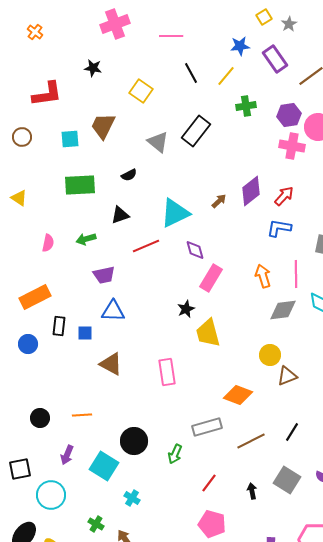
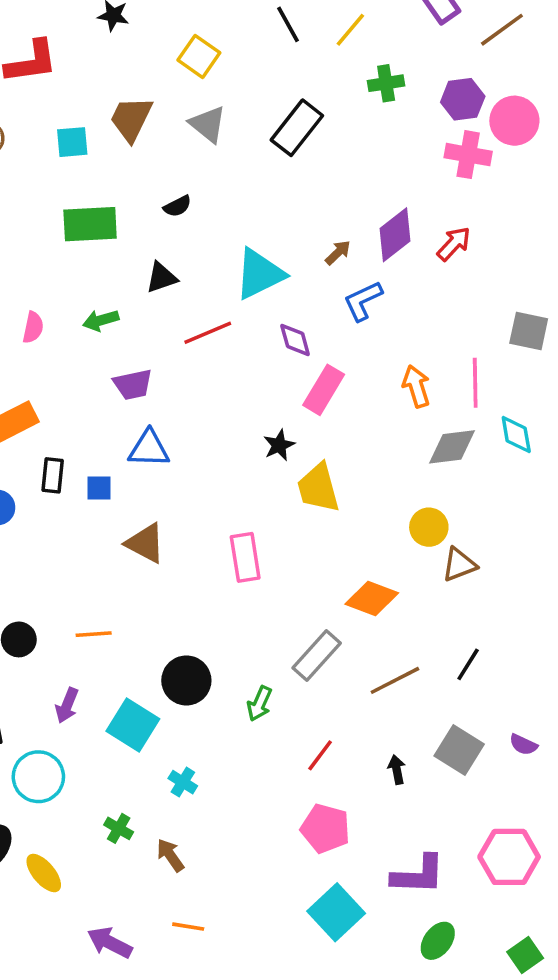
gray triangle: (158, 142) -> (208, 124), moved
blue L-shape: (279, 228) -> (363, 301), moved, turned -35
gray rectangle: (207, 427) -> (317, 656), turned -32

